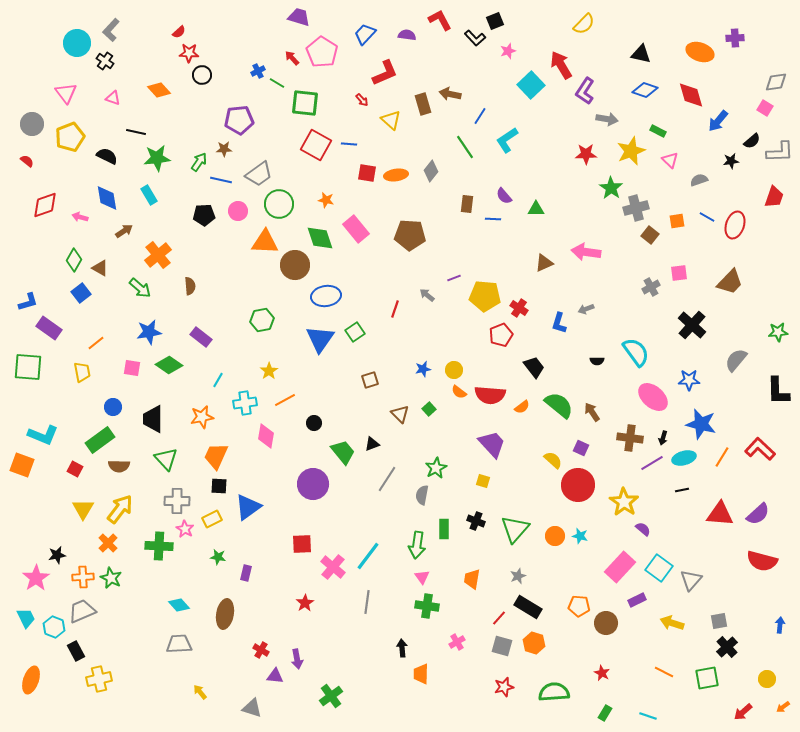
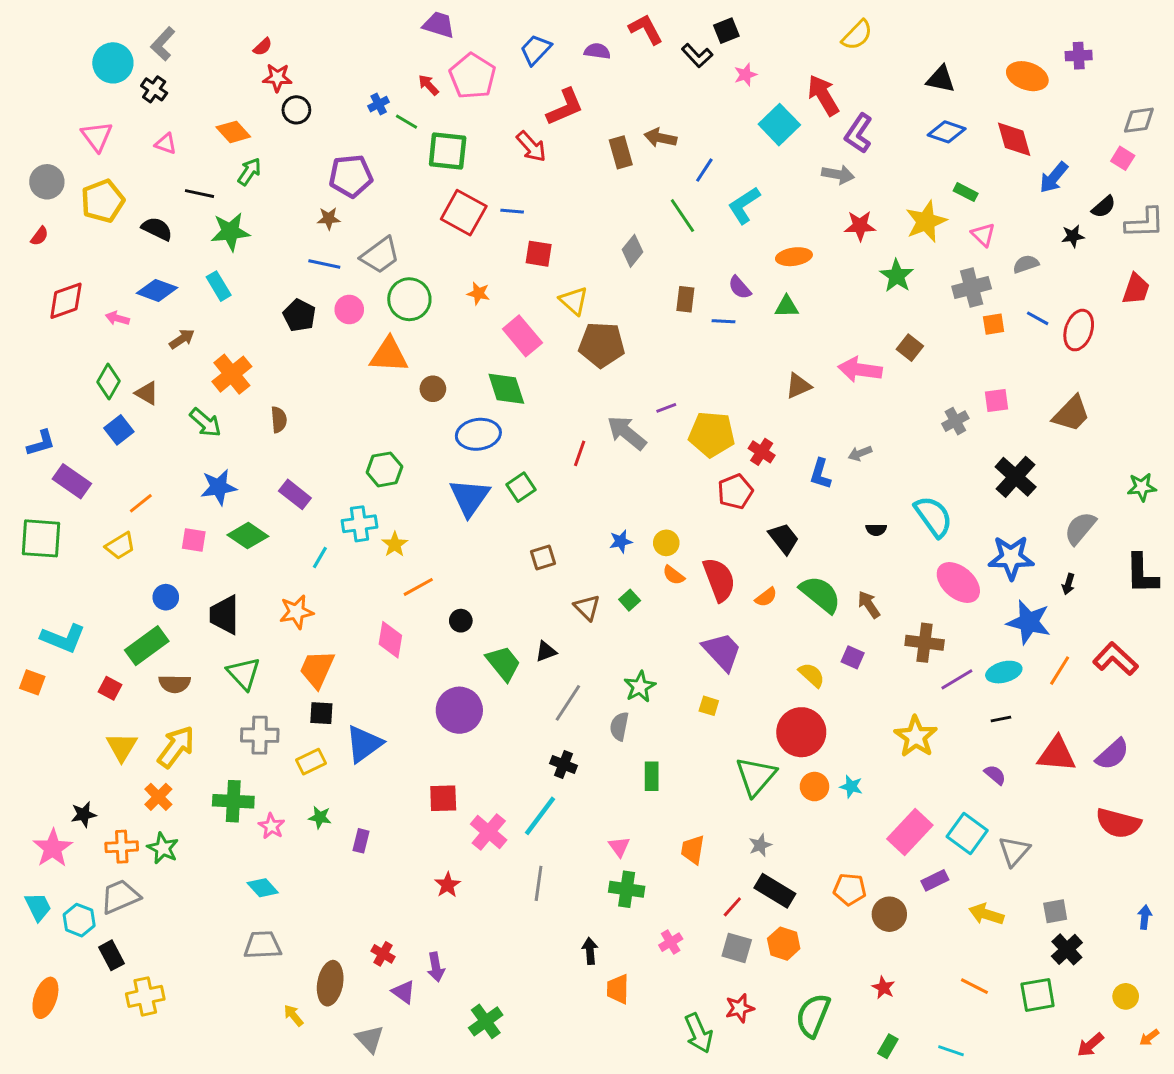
red arrow: (362, 100) -> (531, 147), size x1.6
gray arrow: (607, 119) -> (838, 174), moved
yellow triangle: (391, 120) -> (574, 301), moved
red semicircle: (27, 161) -> (40, 236), turned 88
green arrow: (199, 162) -> (249, 172), moved
orange ellipse: (396, 175) -> (794, 257), moved
blue diamond: (107, 198) -> (157, 290), turned -60
gray cross: (636, 208) -> (972, 287), moved
black pentagon: (204, 215) -> (299, 315), turned 30
brown square: (650, 235) -> (910, 348), moved
green diamond: (320, 238) -> (506, 389), moved
brown circle: (295, 265) -> (433, 389), size x0.6
gray arrow: (427, 295) -> (627, 433), size x1.8
yellow trapezoid: (82, 372) -> (120, 546), turned 70
blue star: (689, 380) -> (1011, 558), size x1.4
red semicircle: (490, 395) -> (719, 580), turned -116
cyan cross: (245, 403) -> (360, 524), moved
black arrow: (663, 438) -> (1068, 584), moved
orange square: (22, 465) -> (32, 682), size x0.7
red circle: (578, 485) -> (801, 732), moved
black cross: (476, 521) -> (564, 764), moved
pink star: (185, 529) -> (271, 826), moved
purple semicircle: (643, 529) -> (995, 775), moved
green arrow: (417, 545) -> (699, 1033), moved, turned -32
brown ellipse: (225, 614) -> (330, 983), moved
purple triangle: (275, 676) -> (404, 992), turned 30
green semicircle: (554, 692) -> (813, 1015), turned -64
gray triangle: (252, 708) -> (370, 1039), turned 30

